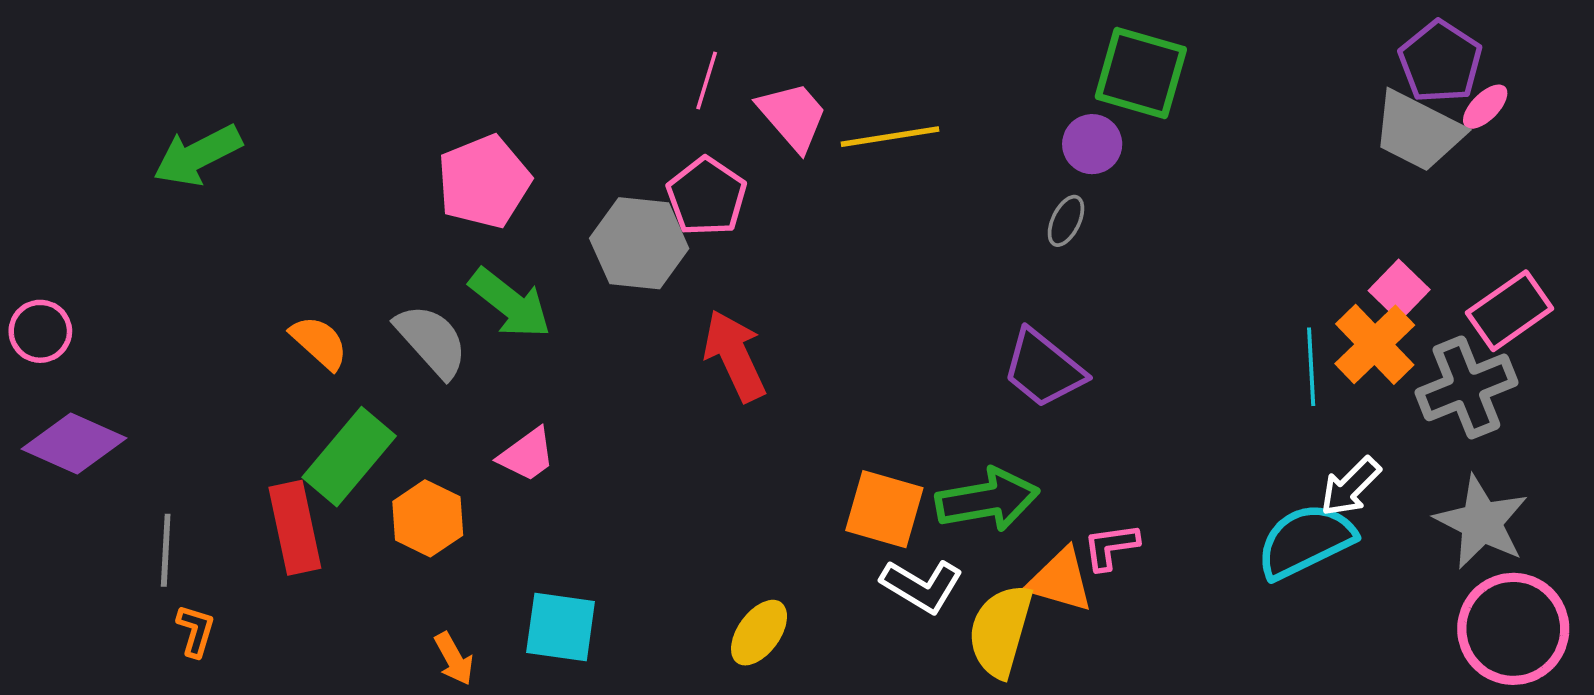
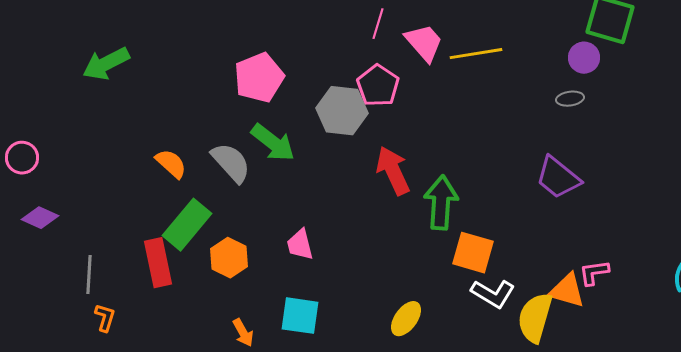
gray ellipse: (1066, 221) -> (570, 99), turned 56
purple diamond: (74, 444) -> (40, 218), size x0.7
pink trapezoid: (527, 455) -> (300, 245), moved, turned 112
green arrow: (987, 500) -> (441, 203), moved, turned -76

